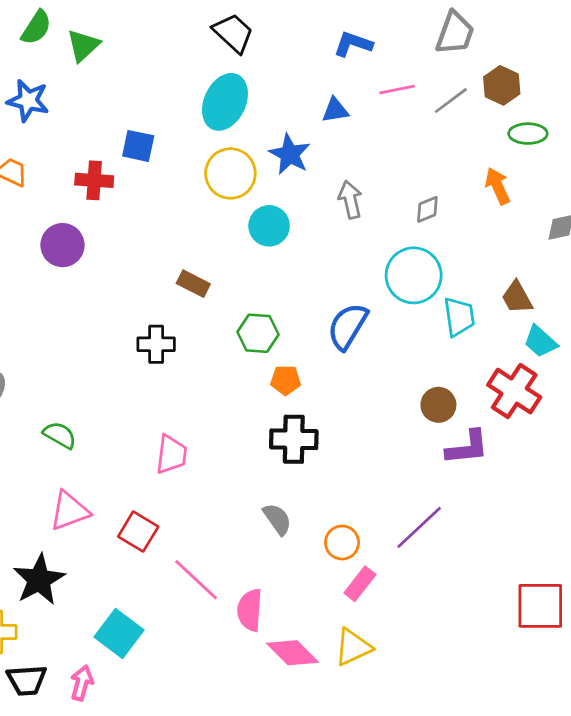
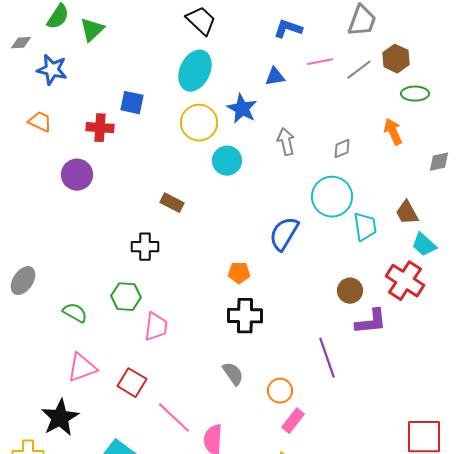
green hexagon: (258, 333) -> (126, 297), moved
purple line: (419, 527) -> (327, 358), moved, turned -66

